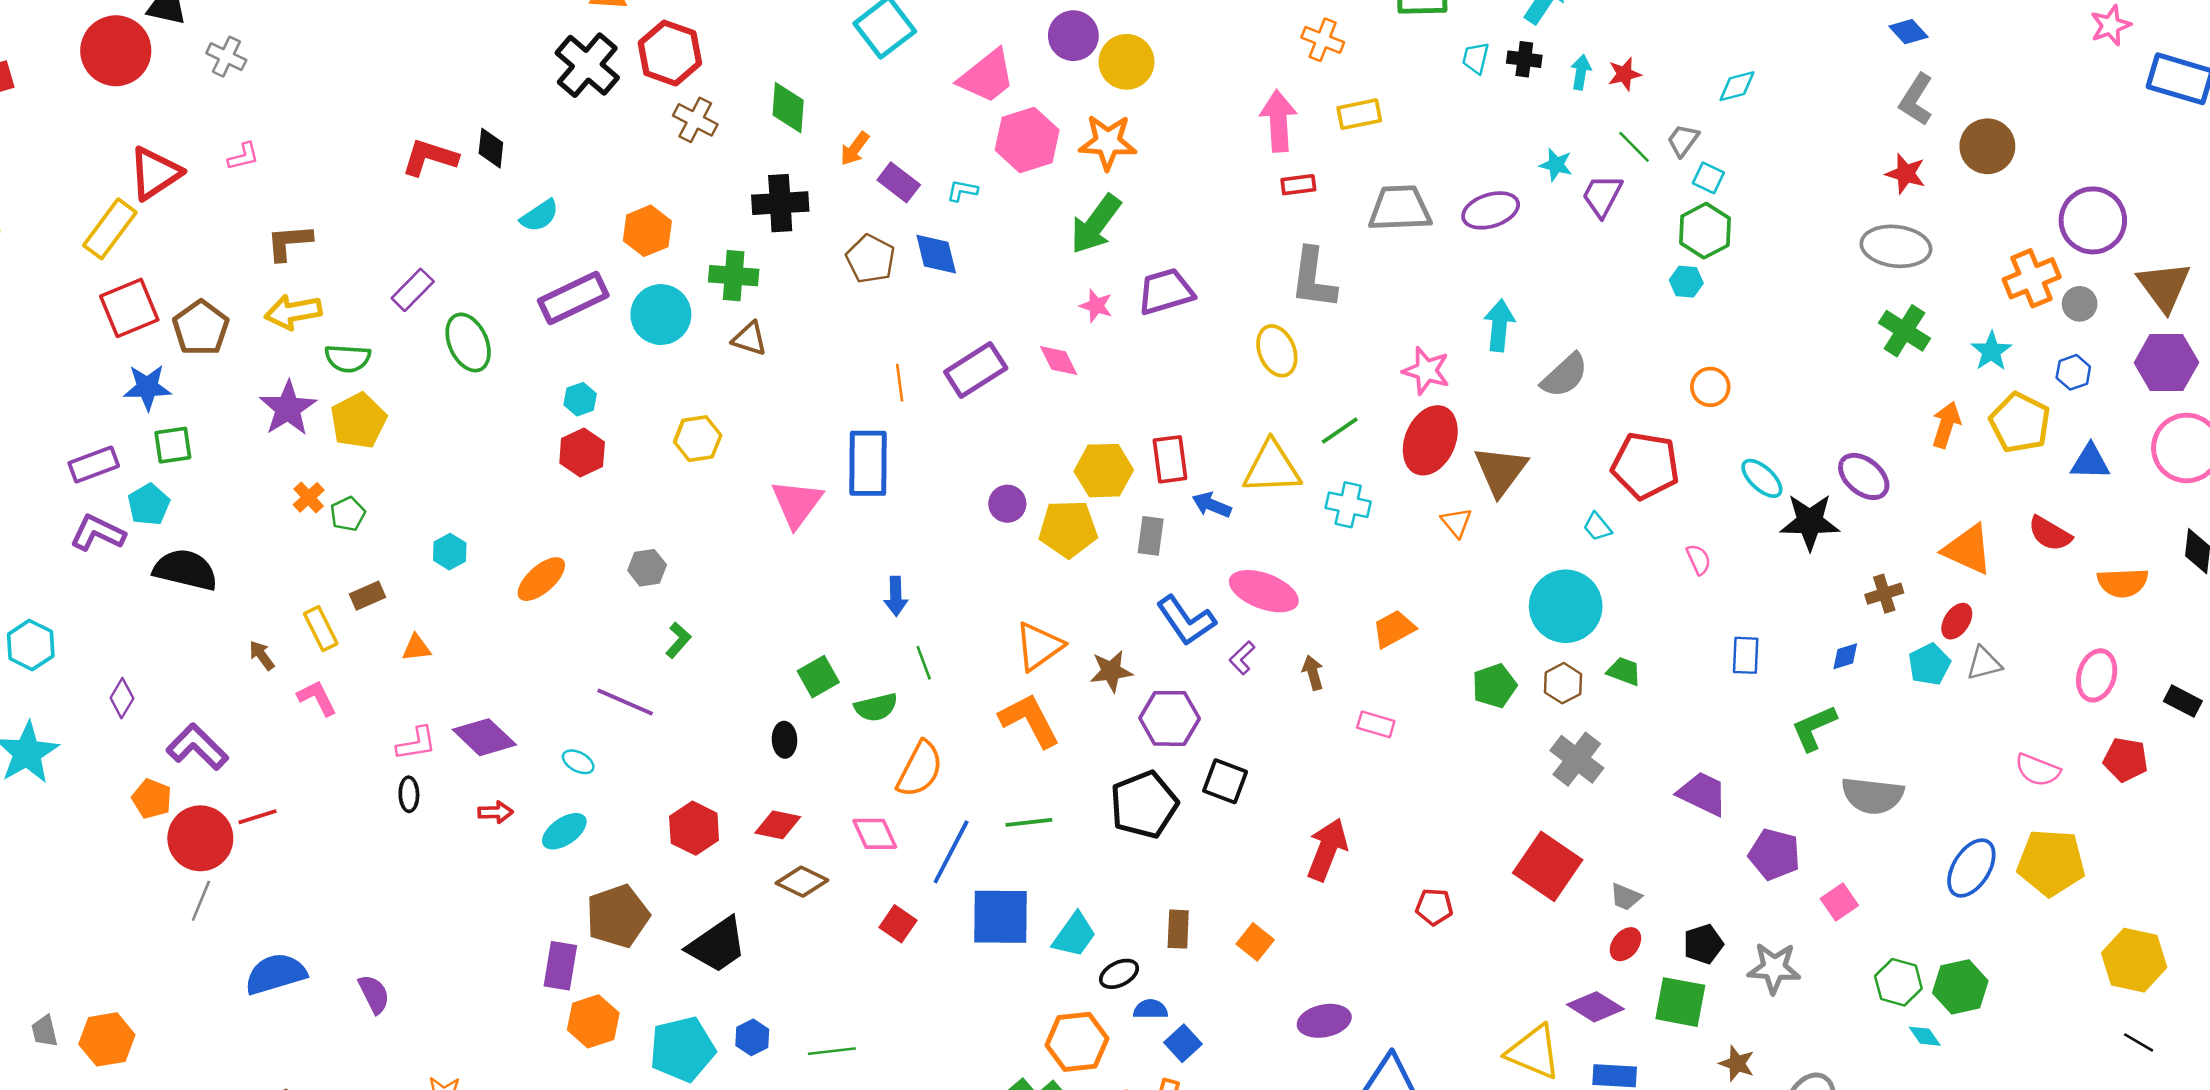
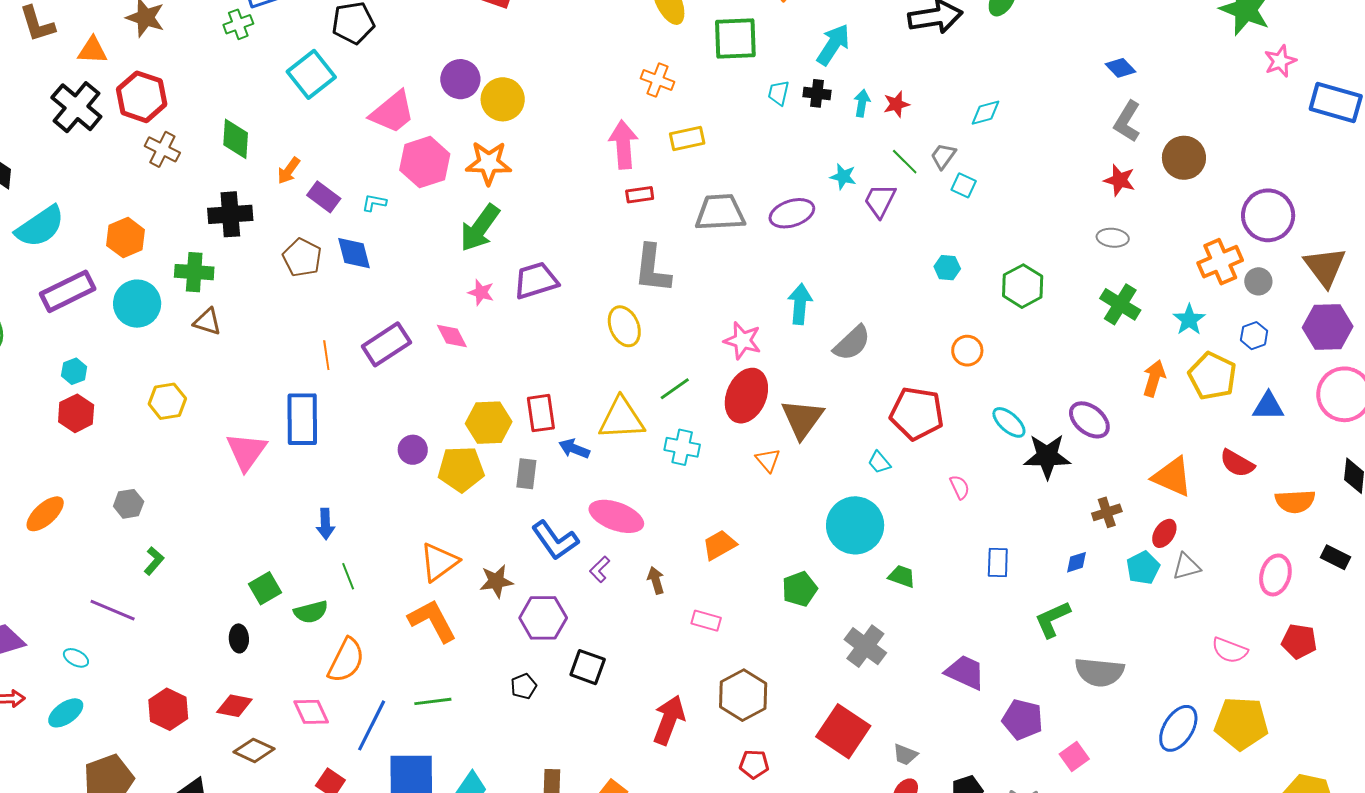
cyan semicircle: (539, 216) -> (40, 227), size x1.6
green hexagon: (1705, 231) -> (1023, 286), moved
gray ellipse: (1896, 246) -> (1113, 238), size x0.6
brown hexagon: (1563, 683) -> (743, 695), moved, size x1.6
black rectangle: (2183, 701) -> (1336, 557), moved
black pentagon: (1144, 805) -> (524, 686), size x0.5

